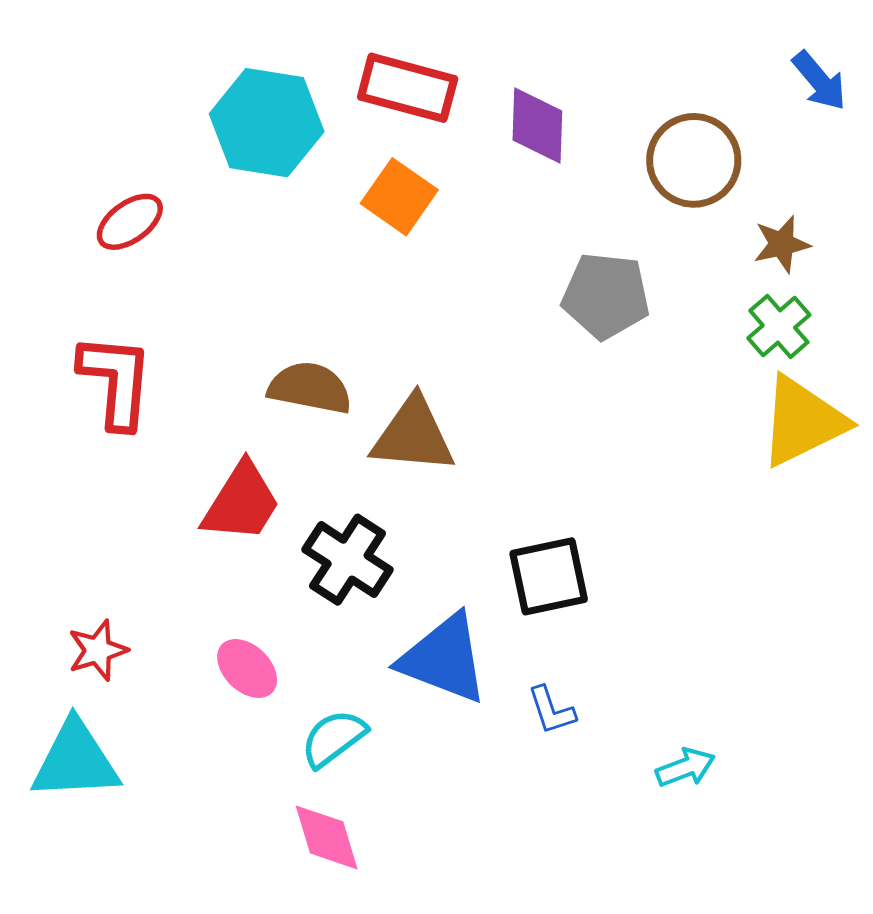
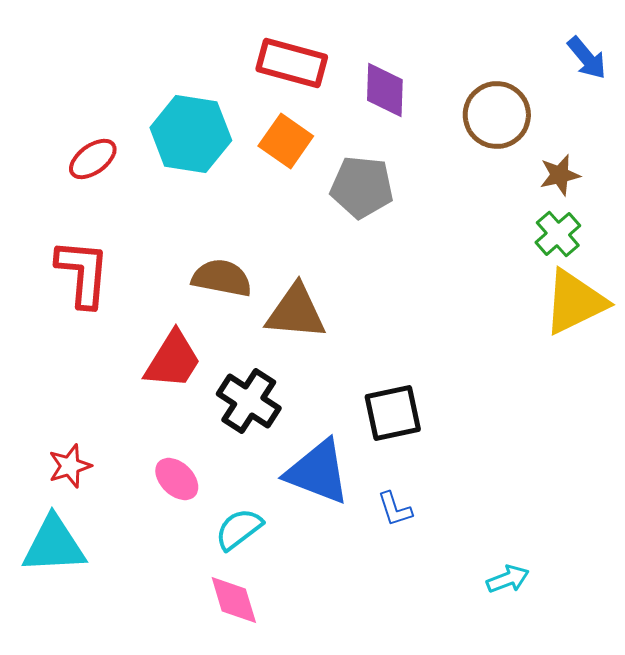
cyan hexagon: (267, 123) -> (191, 134), moved
gray pentagon: (606, 296) -> (362, 187), moved
cyan arrow: (685, 768) -> (508, 579), moved

